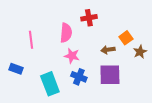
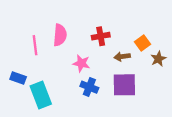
red cross: (89, 18) -> (101, 36), moved
pink semicircle: (66, 33) -> (60, 35), moved
cyan rectangle: (50, 84) -> (41, 95), moved

